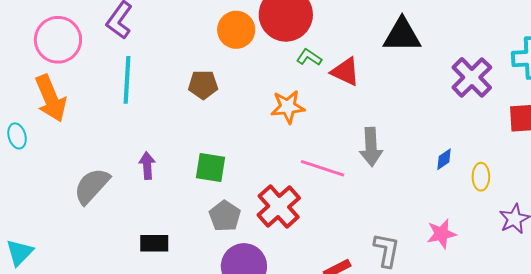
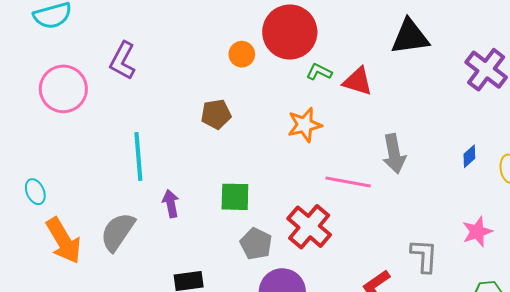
orange circle: (236, 30) -> (242, 54), size x0.7
cyan line: (127, 80) -> (138, 157), moved
orange arrow: (51, 98) -> (64, 241), moved

